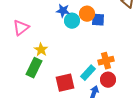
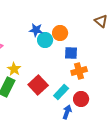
blue square: (98, 20) -> (71, 53), moved
orange cross: (106, 61) -> (79, 71), moved
red square: (65, 83) -> (38, 85), moved, turned -30

